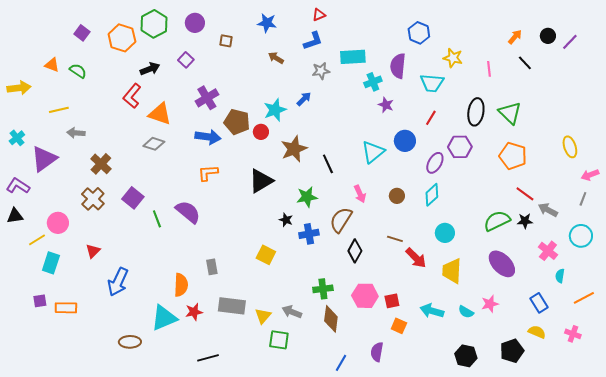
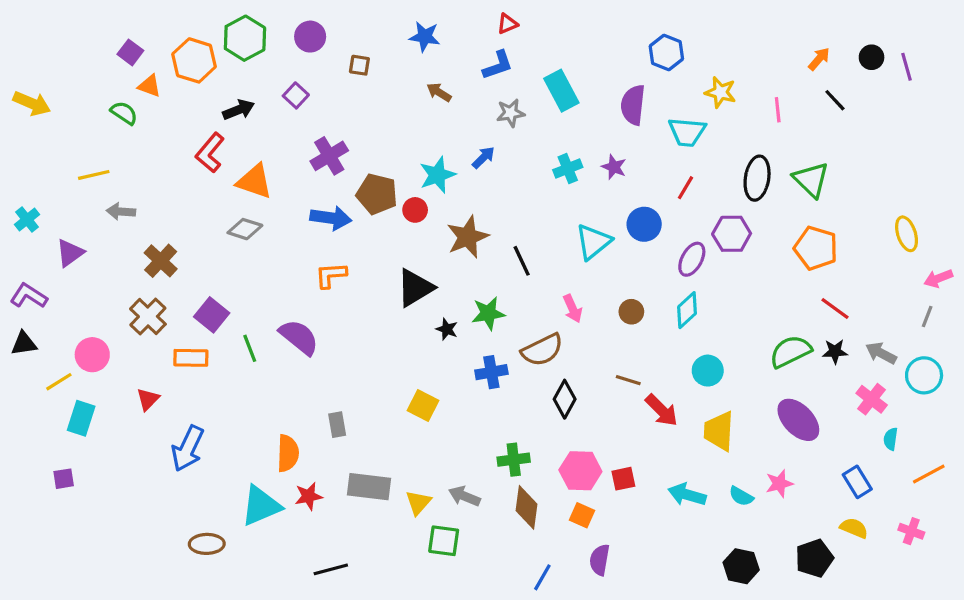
purple line: (570, 42) -> (907, 67), turned -60
cyan rectangle: (353, 57) -> (561, 91), turned 65
orange triangle: (52, 65) -> (149, 86), moved
cyan cross: (373, 82) -> (568, 169), moved
yellow arrow: (19, 88) -> (32, 103), moved, turned 30
purple triangle: (44, 159) -> (70, 253), size x0.7
gray arrow: (548, 210) -> (881, 353), moved
black star: (286, 220) -> (447, 329), moved
brown semicircle: (341, 220) -> (542, 350), turned -148
orange rectangle: (66, 308) -> (191, 358), moved
orange square: (399, 326) -> (582, 515), moved

